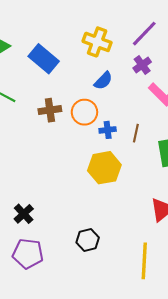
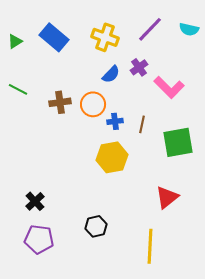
blue rectangle: (44, 59) -> (54, 37), moved
purple cross: (142, 65) -> (139, 67), moved

